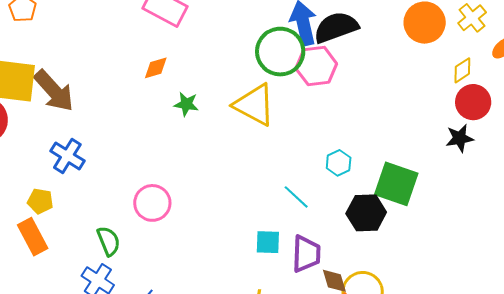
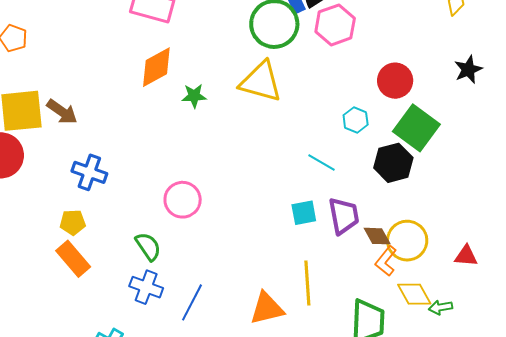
pink hexagon: (316, 66) -> (335, 25), moved
orange diamond: (156, 68) -> (156, 67), size x1.6
brown arrow: (54, 91) -> (62, 112), size x0.7
red circle: (473, 102) -> (395, 81), moved
green square: (396, 184) -> (416, 128), turned 30

